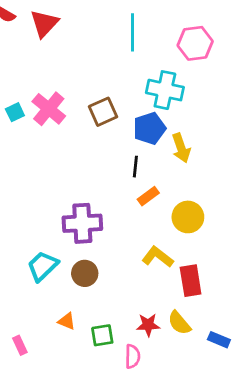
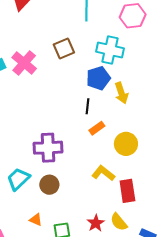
brown square: (103, 112) -> (64, 49), moved
red star: (148, 325) -> (96, 223), turned -30

